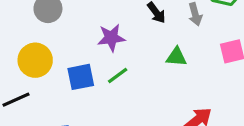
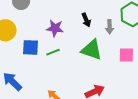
green triangle: (176, 57) -> (92, 50), size x1.6

